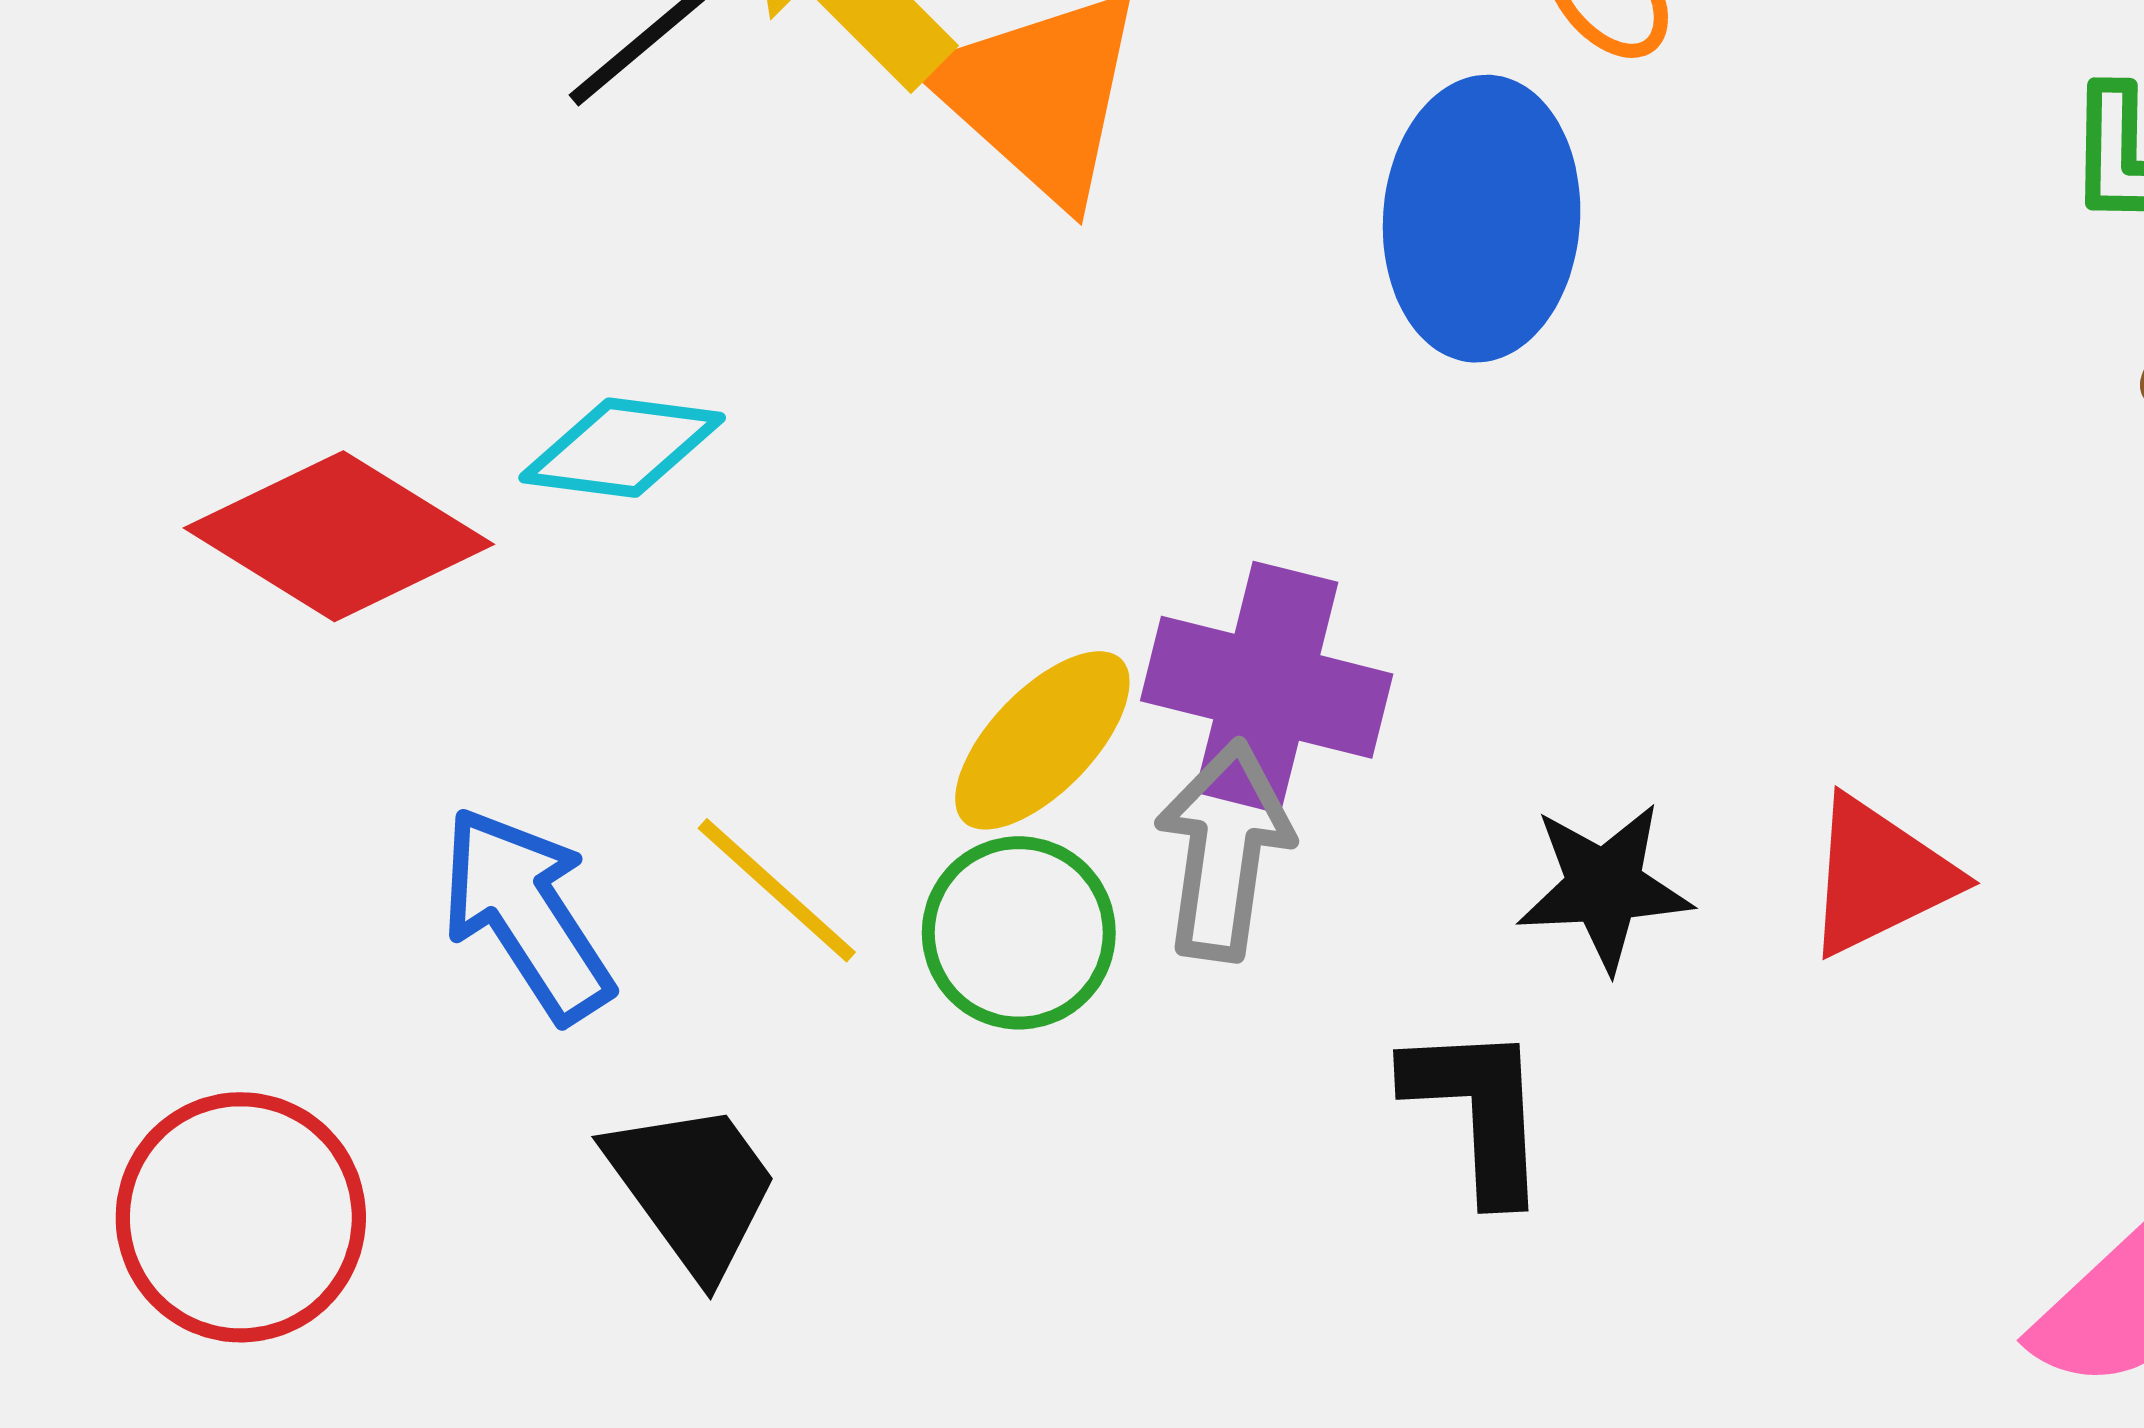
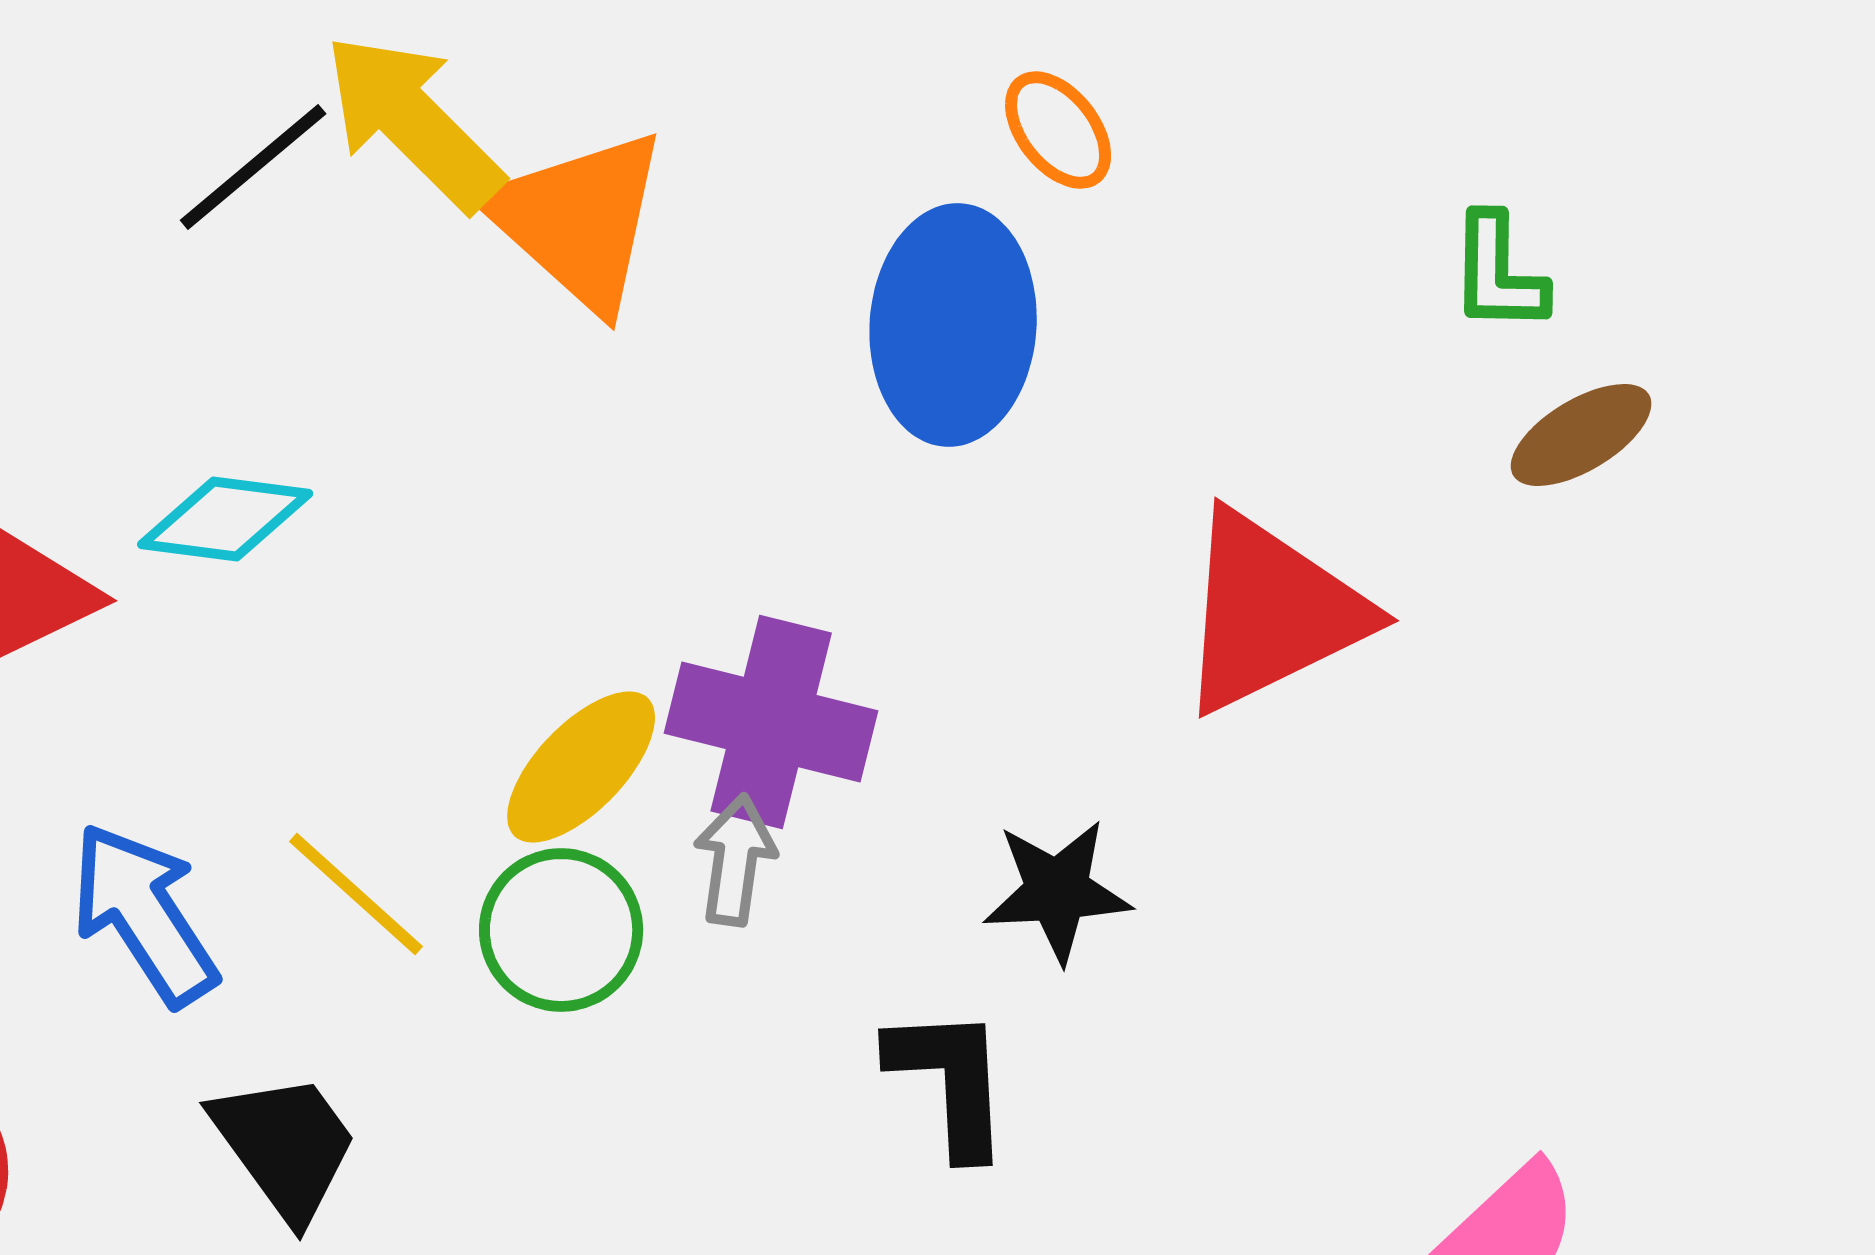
gray arrow: (1224, 850) -> (735, 860), size x0.7
red triangle: (1879, 876) -> (1271, 612), moved, size x1.5

